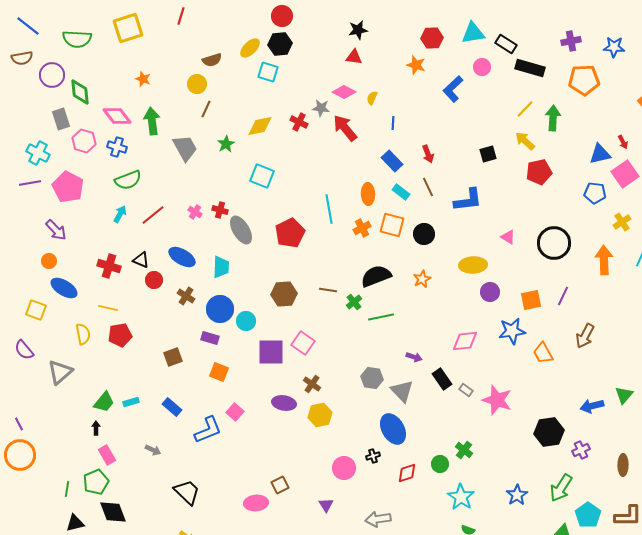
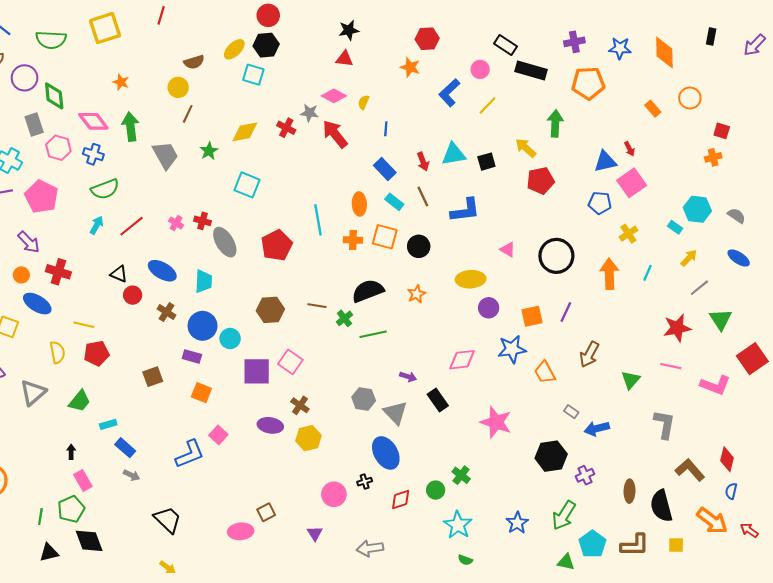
cyan triangle: (473, 33) -> (454, 154), moved
yellow line: (525, 109) -> (488, 105), moved
orange cross: (362, 228) -> (353, 240), turned 30
red cross: (109, 266) -> (58, 272), moved
gray rectangle: (466, 390) -> (571, 412), moved
green triangle: (624, 395) -> (631, 380), moved
green trapezoid: (104, 402) -> (80, 401), moved
blue rectangle: (172, 407) -> (125, 448), moved

